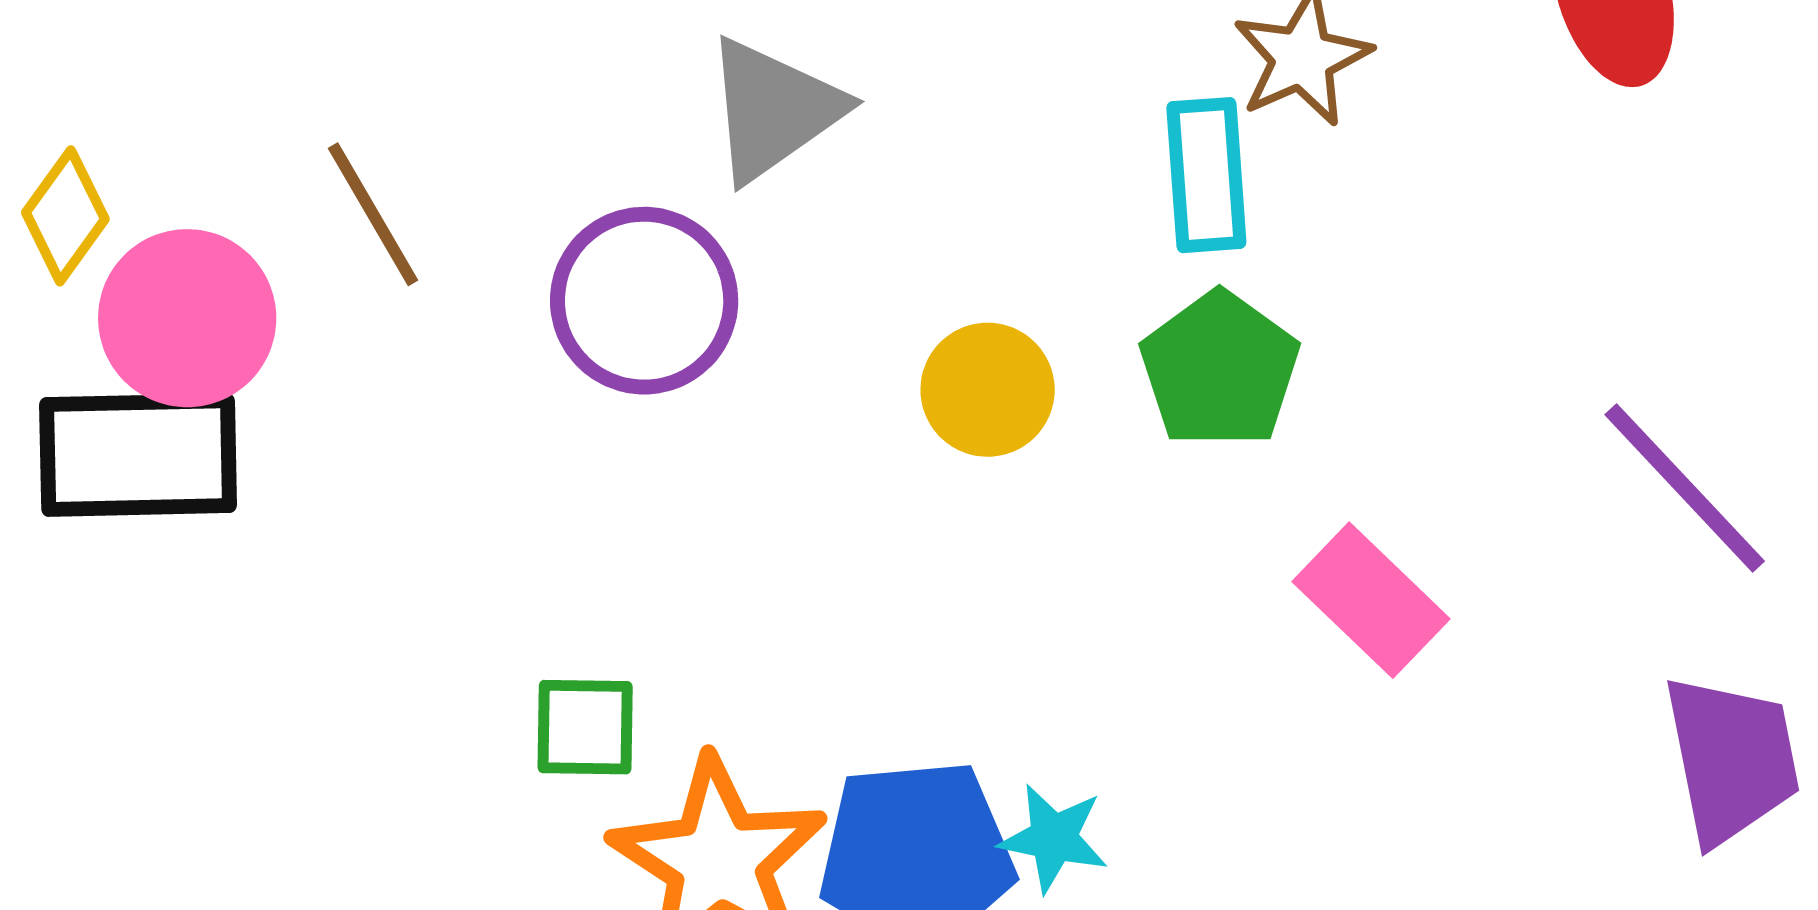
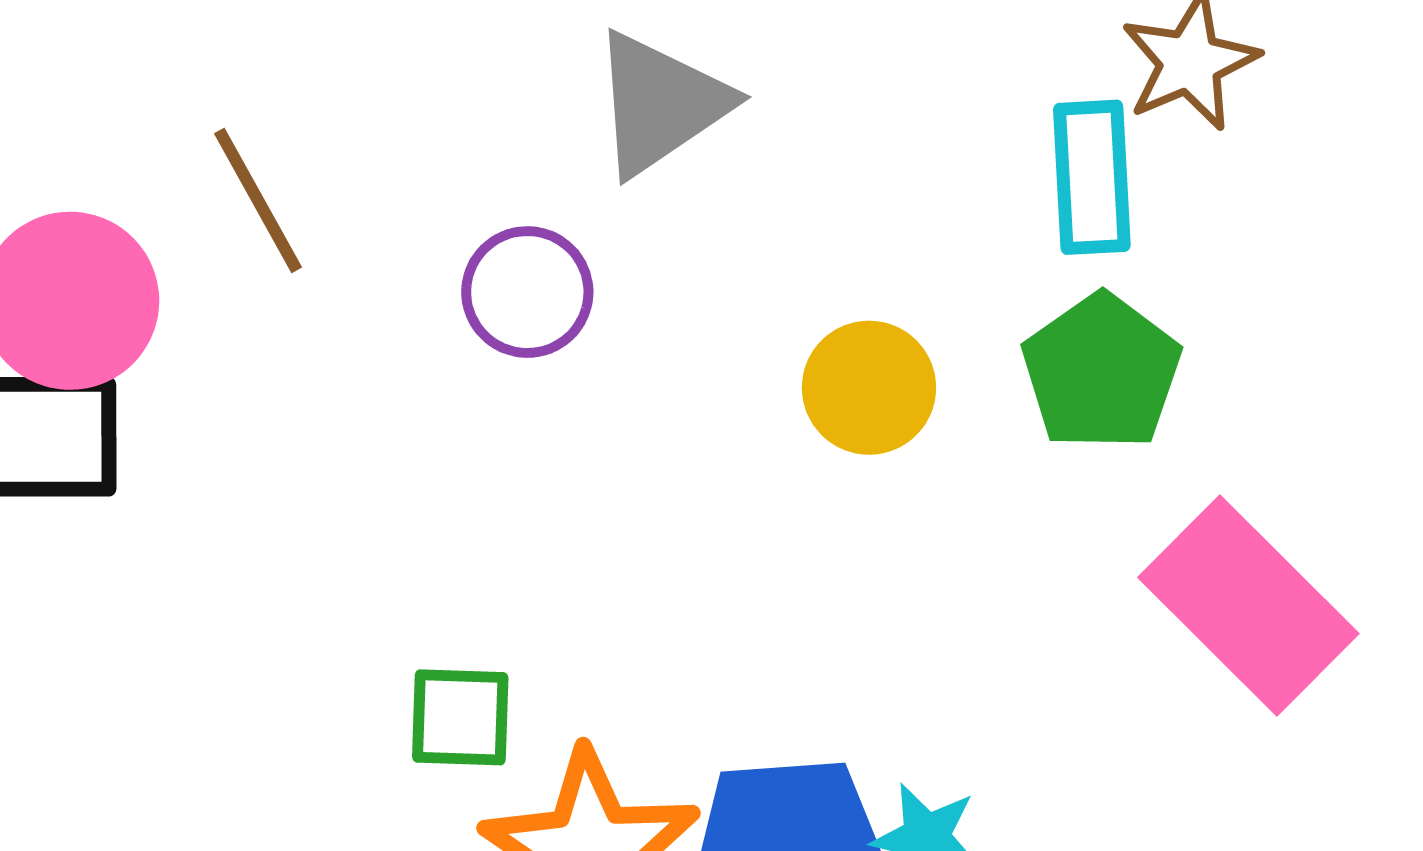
purple circle: (644, 301) -> (527, 292), size x0.7
pink rectangle: (1371, 600) -> (1248, 606), size x1.4

